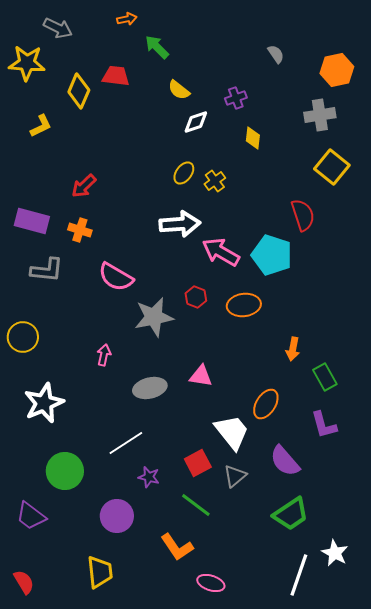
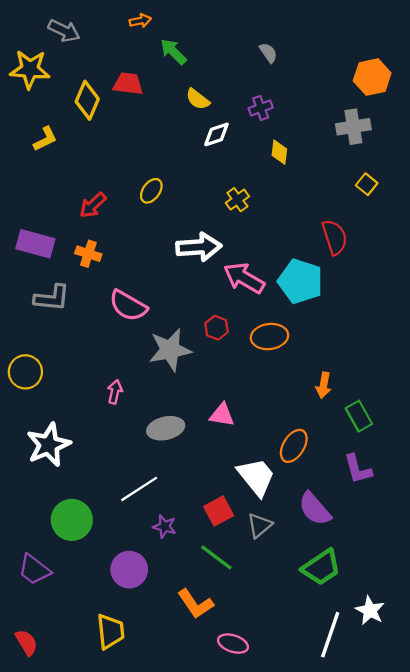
gray semicircle: (276, 54) -> (268, 53), moved
yellow square: (332, 167) -> (367, 184), size x0.6
yellow ellipse: (184, 173) -> (151, 191), moved

